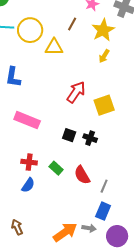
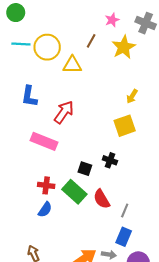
yellow arrow: (104, 56) -> (132, 96), moved
red arrow: (76, 92) -> (64, 112), moved
black square: (69, 135) -> (85, 169), moved
green rectangle: (56, 168) -> (74, 192), size x1.6

